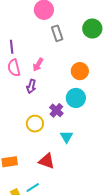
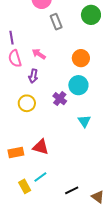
pink arrow: (38, 65) -> (39, 54), turned 96
yellow circle: (35, 124) -> (27, 103), moved
cyan triangle: (67, 137) -> (84, 121), moved
red triangle: (47, 161) -> (41, 147), moved

